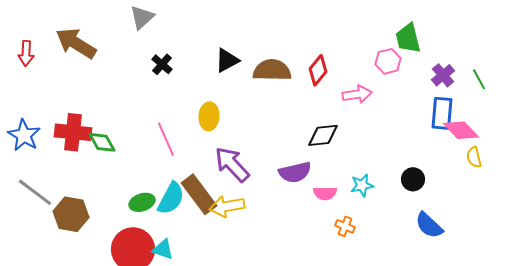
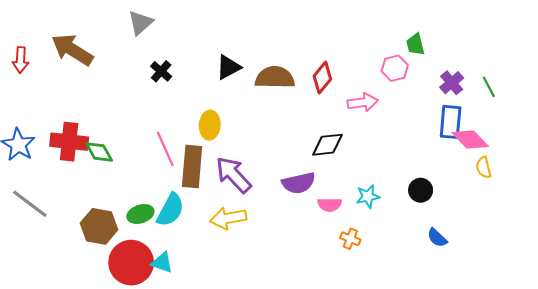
green trapezoid: (408, 38) -> (415, 44), size x0.7
brown rectangle: (199, 194) -> (192, 166), moved, turned 42
brown hexagon: (71, 214) -> (99, 226), moved
blue semicircle: (429, 225) -> (437, 238), size x0.7

